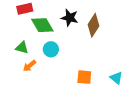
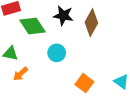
cyan circle: (51, 49) -> (57, 53), moved
orange square: (84, 77) -> (84, 83), turned 35

